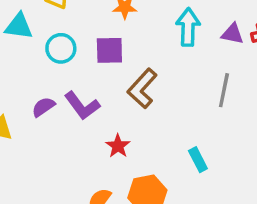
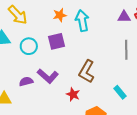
cyan arrow: (188, 27) -> (82, 21), moved
brown L-shape: (142, 88) -> (87, 71), moved
purple semicircle: (43, 107) -> (26, 81), turned 32

